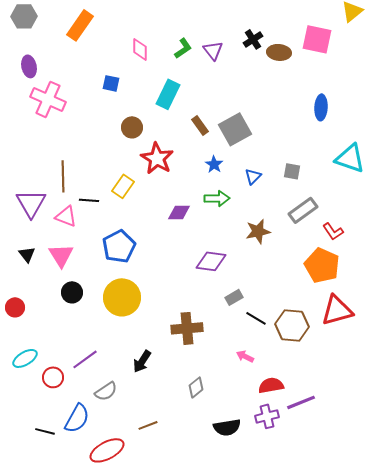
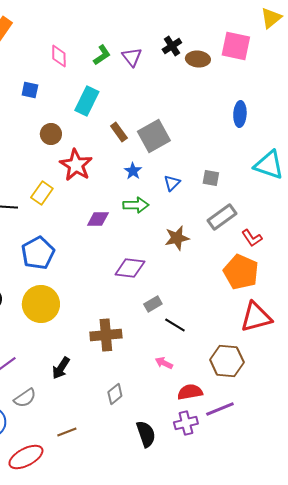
brown hexagon: (292, 325) -> (227, 361), moved
black semicircle: (227, 427) -> (146, 434), turned -100

